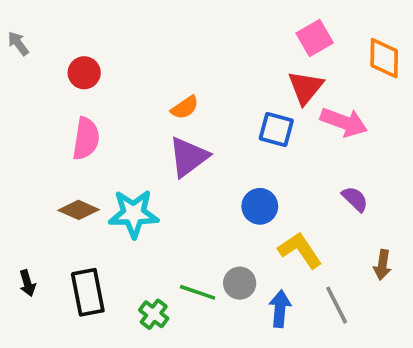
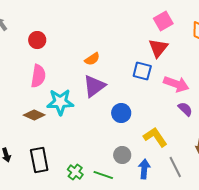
pink arrow: (344, 122) -> (176, 84), moved
blue circle: (260, 206) -> (121, 113), moved
cyan star: (134, 214) -> (60, 102), moved
green line: (198, 292) -> (103, 175), moved

